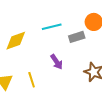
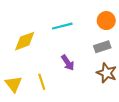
gray rectangle: (77, 37) -> (102, 47), moved

